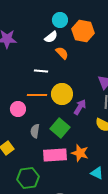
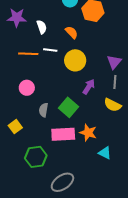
white semicircle: (51, 37) -> (42, 27), moved, turned -72
yellow circle: (62, 94) -> (75, 60), moved
orange line: (37, 95) -> (28, 54), moved

